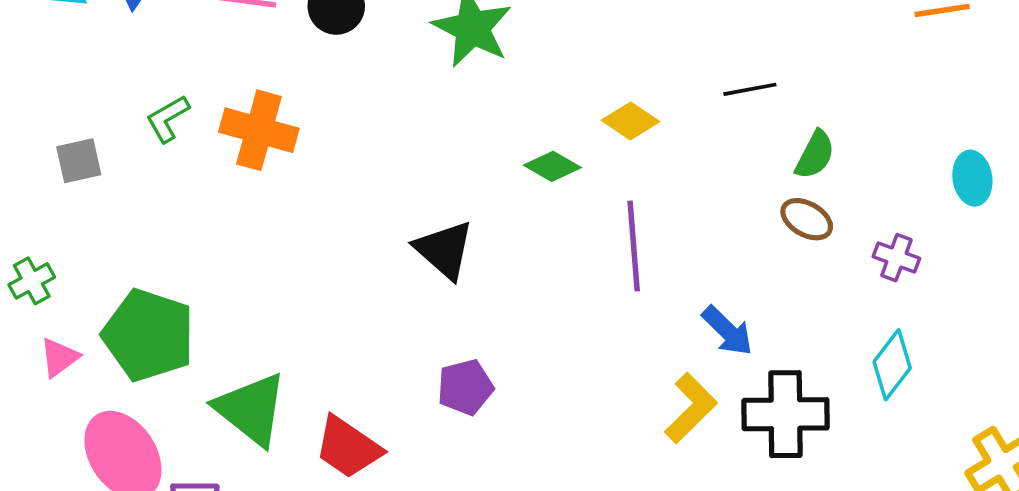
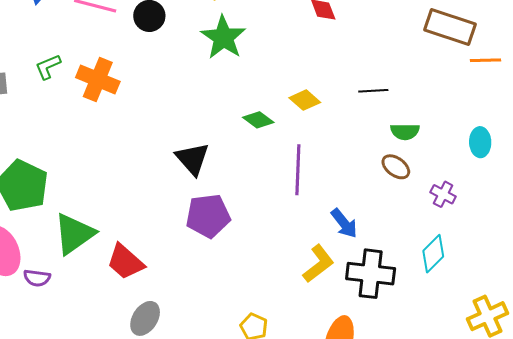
green semicircle: (815, 155) -> (405, 132), turned 56
cyan ellipse: (972, 178) -> (480, 142), moved
purple pentagon: (465, 387) -> (208, 216), moved, size x1.4
green triangle: (251, 409) -> (74, 234), turned 39

